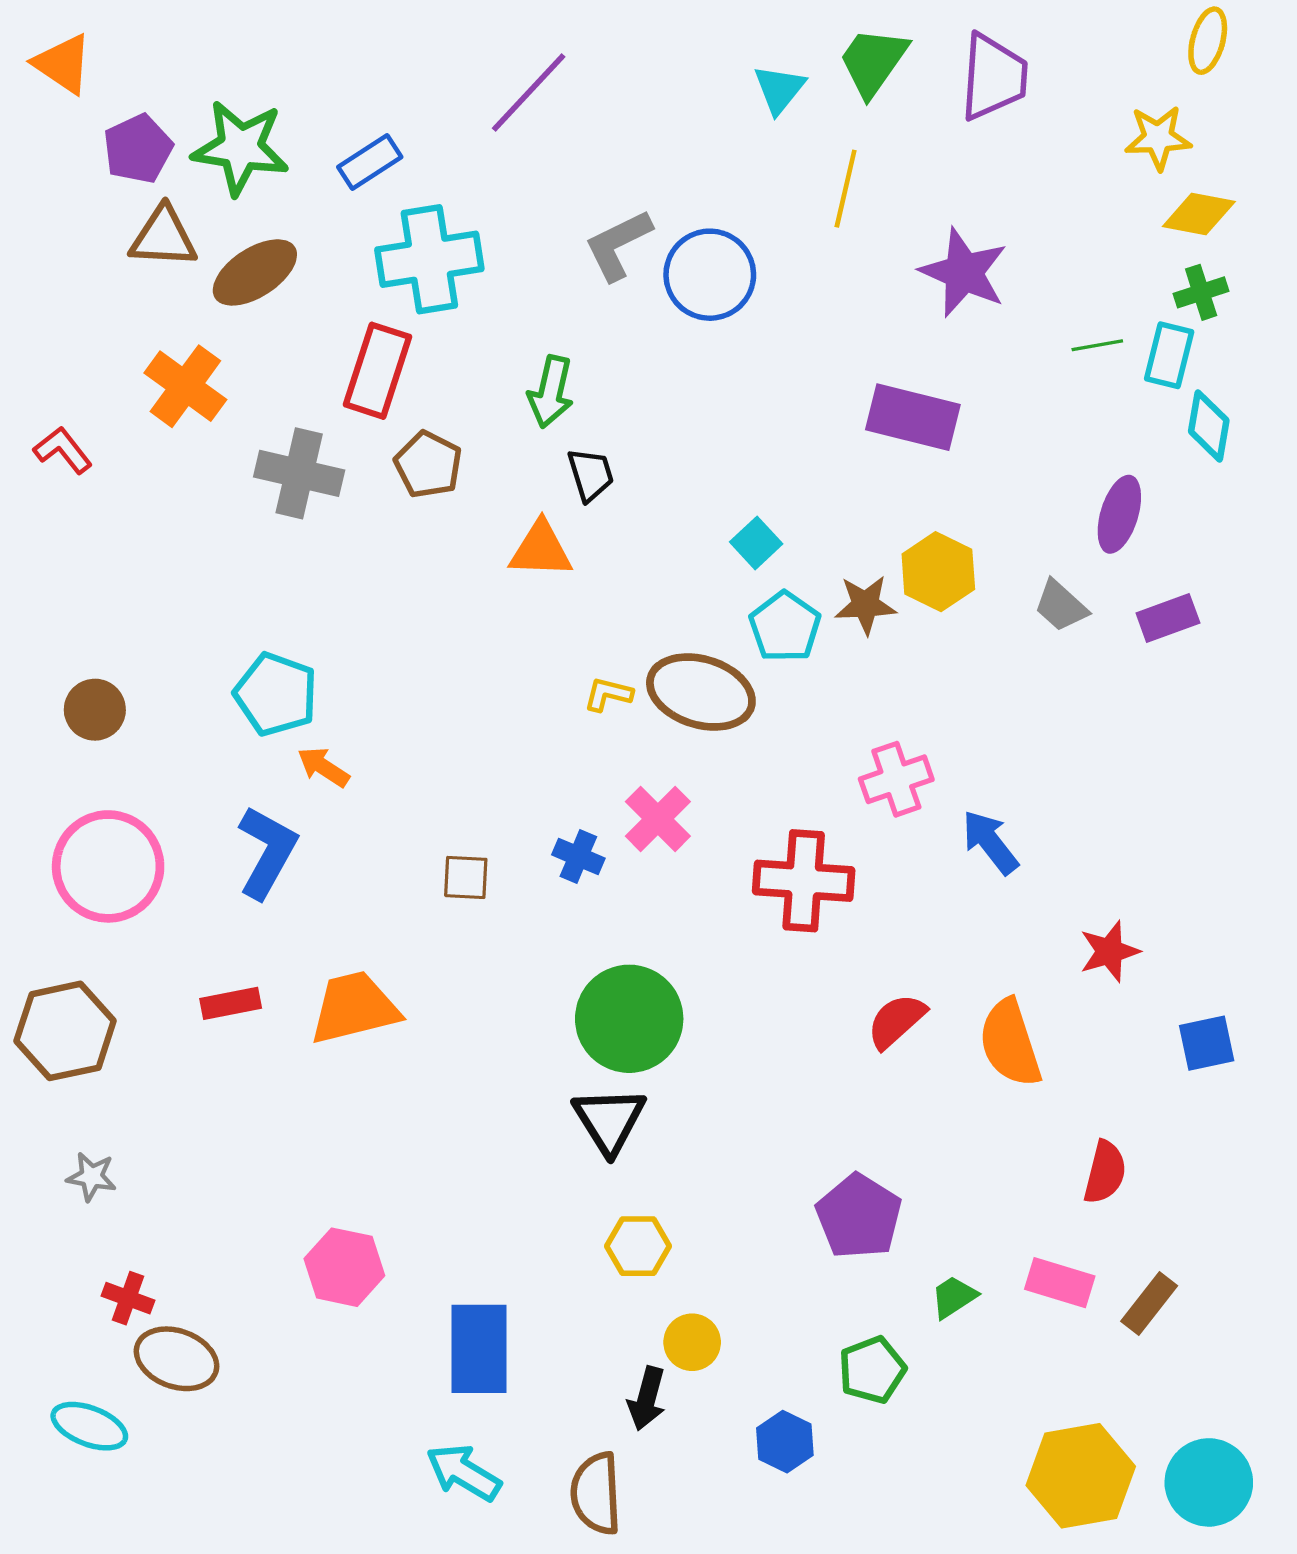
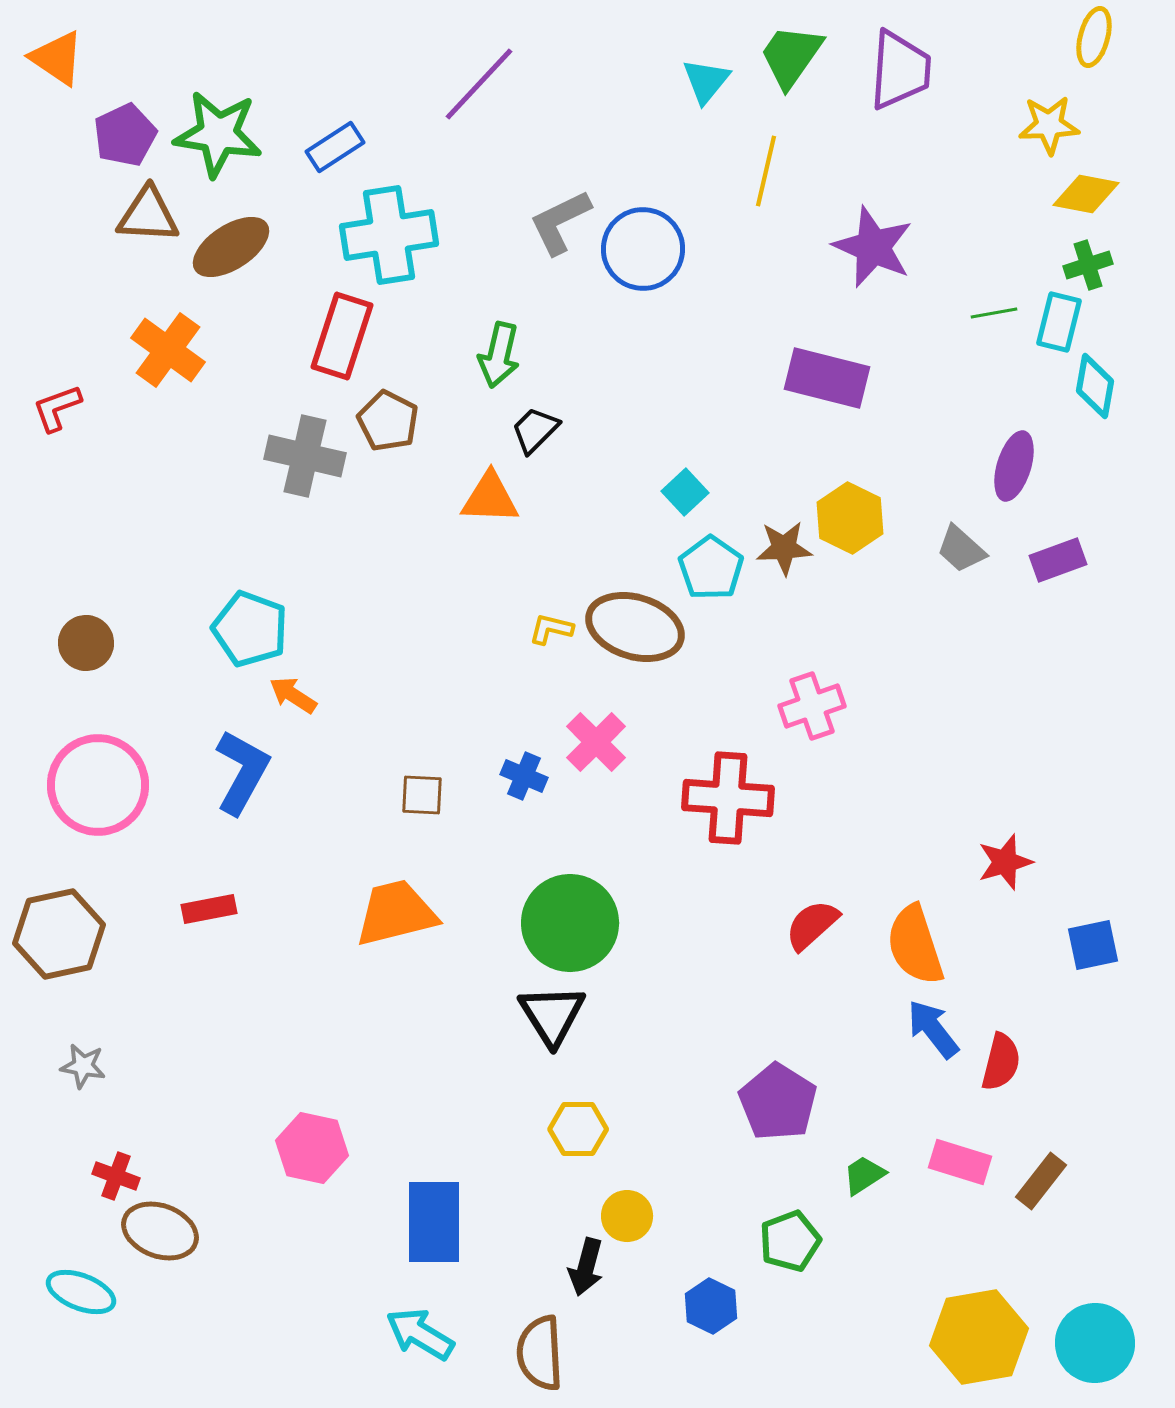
red L-shape: (63, 450) -> (57, 408), turned -72
gray cross: (299, 473) -> (305, 456), moved
black trapezoid: (591, 475) -> (535, 430), turned -118
blue arrow: (990, 842) -> (933, 1029), moved
orange trapezoid: (354, 1008) -> (396, 913), moved

